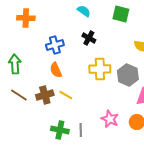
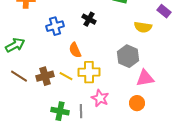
green arrow: (15, 64) -> (15, 45), turned 66
yellow cross: (100, 69) -> (89, 72), moved
orange semicircle: (56, 70) -> (75, 50), moved
pink star: (110, 119) -> (100, 98), moved

